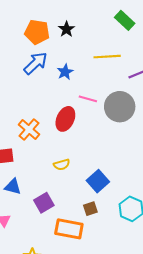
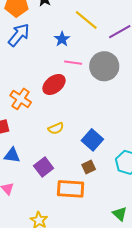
yellow line: (107, 57) -> (86, 20), turned 50
blue star: (65, 72) -> (62, 39), moved
red ellipse: (65, 119) -> (54, 84), turned 35

